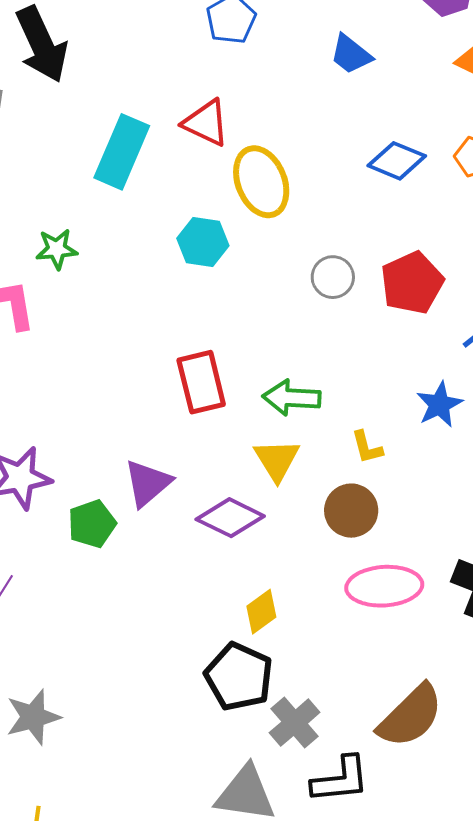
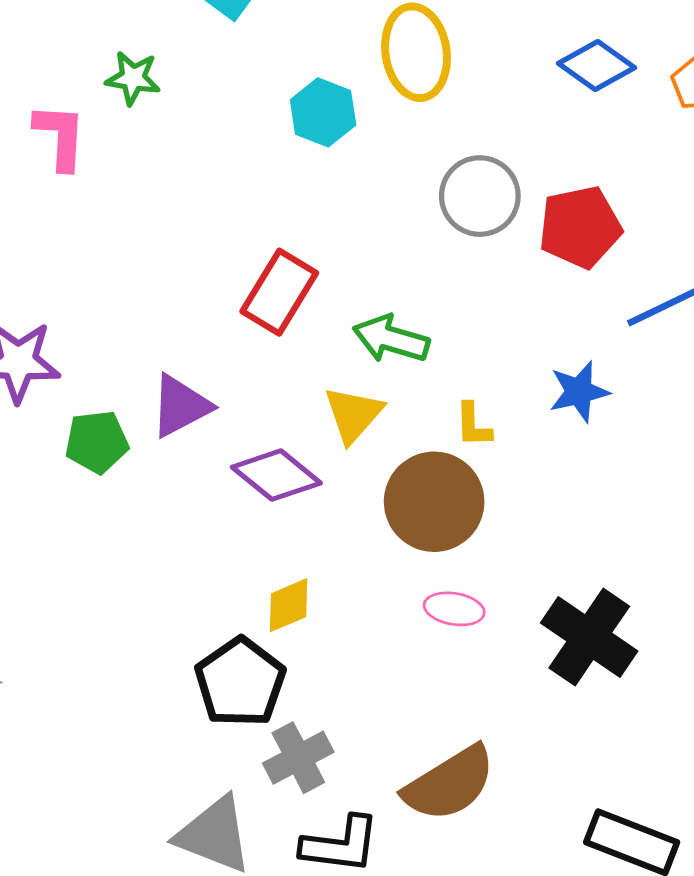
gray circle: (333, 277) -> (480, 196), size x1.4
red rectangle: (201, 382) -> (279, 292), turned 32
brown circle: (351, 511) -> (434, 502), size x1.4
pink ellipse: (384, 586) -> (454, 609), size x0.6

